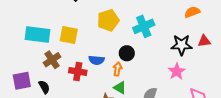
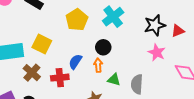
yellow square: (69, 35) -> (42, 44), turned 30
red triangle: (204, 41) -> (178, 31), moved
blue semicircle: (97, 60) -> (75, 62), turned 133
green triangle: (120, 88) -> (114, 80), moved

